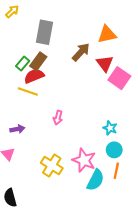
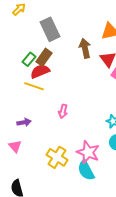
gray rectangle: (44, 32) -> (50, 29), turned -35
brown arrow: (81, 52) -> (85, 48), turned -54
cyan semicircle: (95, 180) -> (86, 170), moved, turned 125

